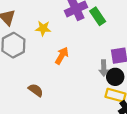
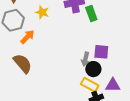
orange arrow: (62, 56) -> (27, 37), moved
brown semicircle: (36, 90) -> (23, 63), size x1.5

